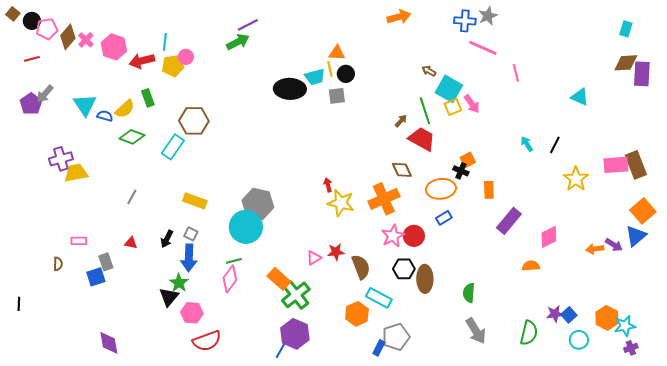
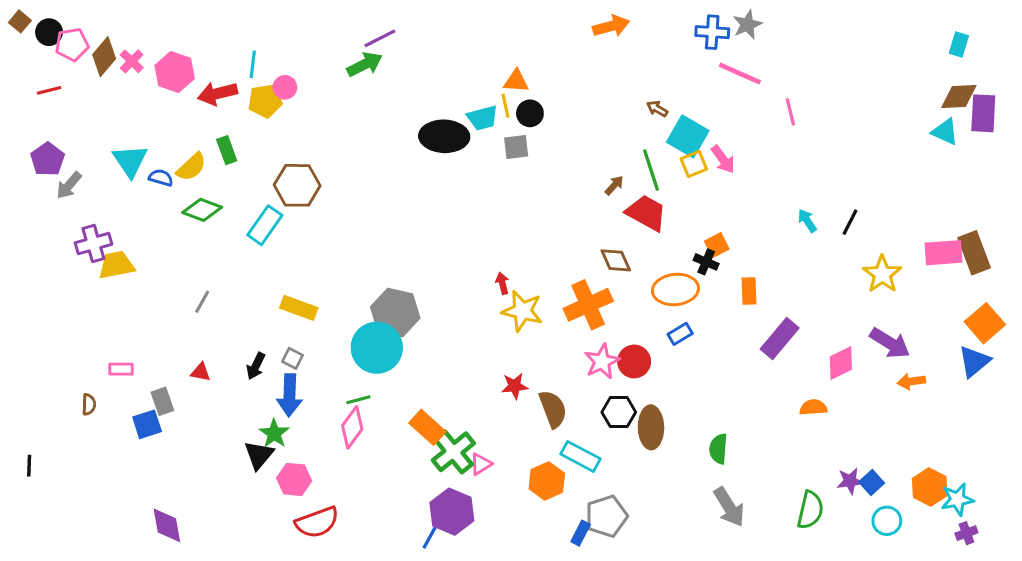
gray arrow: (45, 94) -> (69, 185), moved
cyan triangle: (580, 97) -> (945, 132), moved
purple arrow: (614, 245) -> (890, 343), moved, size x1.5
pink triangle: (314, 258) -> (481, 464), moved

